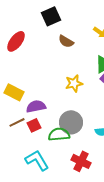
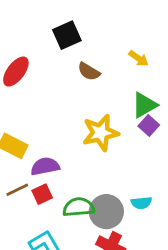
yellow star: (74, 83) -> (101, 133), size x1.4
gray circle: (71, 122) -> (106, 212), moved

